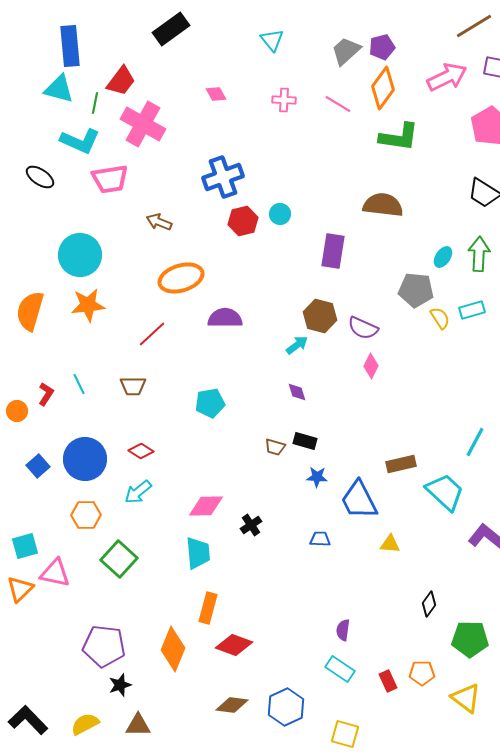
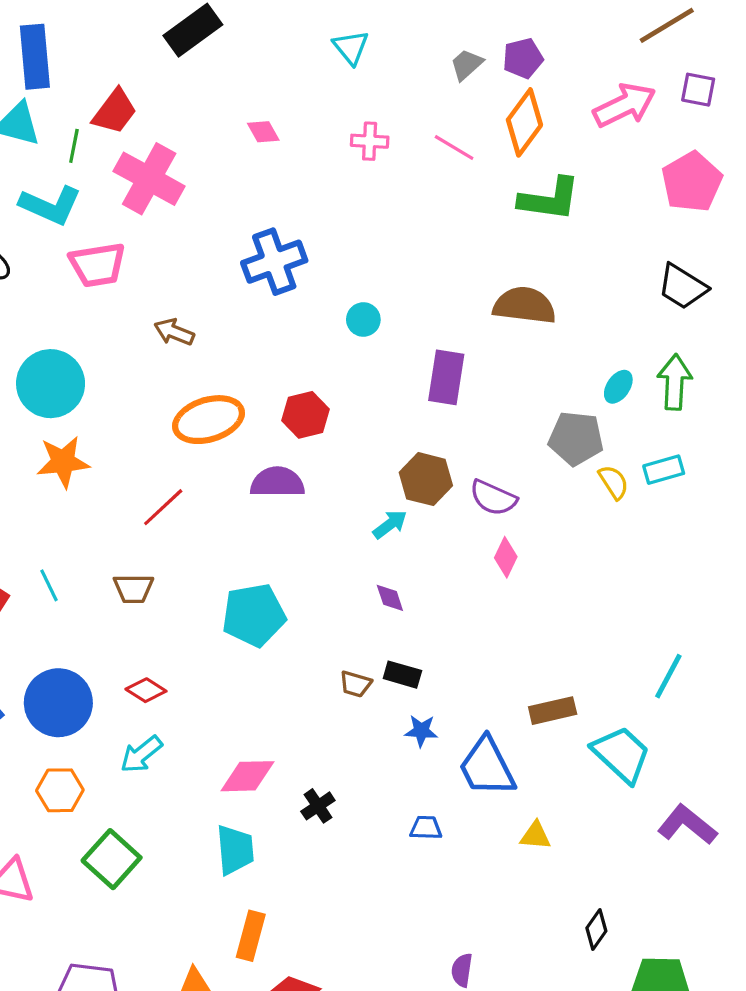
gray trapezoid: (346, 51) -> (467, 65), size x0.7
red hexagon: (243, 221) -> (305, 415), moved
cyan pentagon: (210, 403) -> (254, 615), size x1.4

